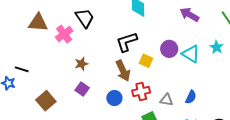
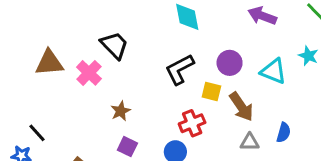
purple circle: (169, 49) -> (230, 63), moved
black line: (22, 69) -> (37, 133), turned 40
brown arrow: (123, 71) -> (241, 107), moved
red cross: (141, 91) -> (192, 123), moved

